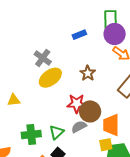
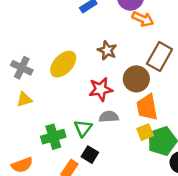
gray cross: (43, 58) -> (22, 68), moved
brown circle: (90, 111) -> (136, 79), moved
gray semicircle: (79, 127) -> (109, 117), turned 35

